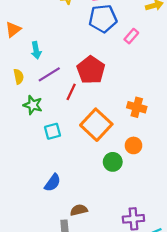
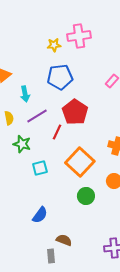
blue pentagon: (103, 19) -> (60, 77), moved
green circle: (113, 162) -> (86, 196), moved
brown semicircle: (79, 210) -> (64, 240), turned 35

